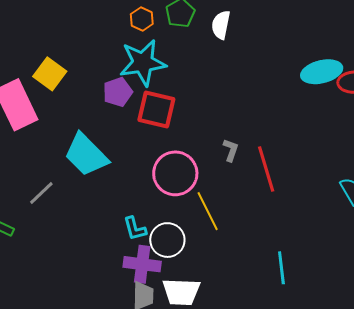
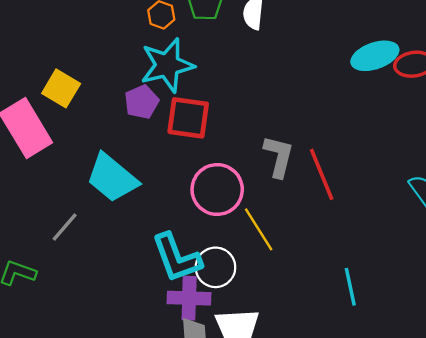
gray L-shape: (231, 150) -> (279, 156), size x1.6
cyan L-shape: (135, 229) -> (177, 258), size x1.8

